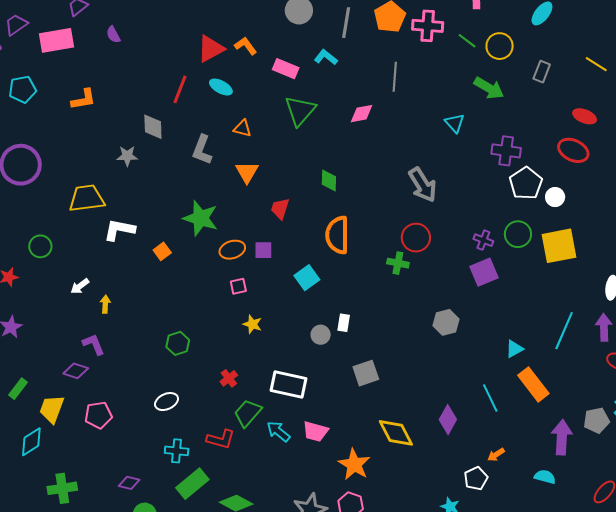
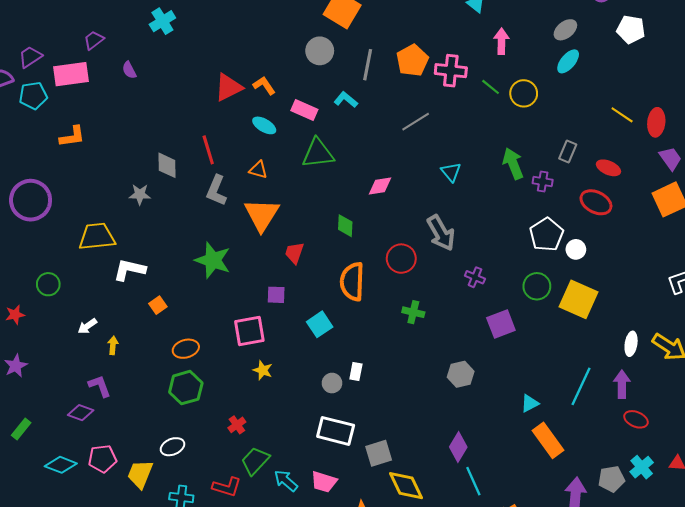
gray rectangle: (542, 72) -> (568, 152), moved
gray line: (395, 77) -> (416, 122), turned 52
cyan ellipse: (221, 87) -> (264, 125), moved
green arrow: (489, 88) -> (513, 164), moved, turned -144
cyan pentagon: (22, 89) -> (33, 96), moved
red line: (180, 89) -> (208, 150), moved, turned -40
orange L-shape: (83, 99) -> (72, 137), moved
green triangle: (300, 111) -> (318, 153), turned 40
pink diamond: (362, 114) -> (380, 186), moved
cyan triangle: (455, 123) -> (451, 172), moved
purple cross: (506, 151) -> (543, 182), moved, size x0.7
orange triangle: (247, 172) -> (262, 215), size x1.5
red circle: (416, 238) -> (401, 259), moved
purple cross: (483, 240) -> (475, 277), moved
yellow square: (559, 246) -> (579, 299), turned 33
orange ellipse: (232, 250) -> (186, 349), moved
orange square: (162, 251) -> (158, 305), moved
pink square: (238, 286) -> (249, 331), size x1.8
green hexagon: (178, 343) -> (186, 388), size x1.4
gray square: (366, 373) -> (379, 453), moved
white rectangle: (289, 384) -> (336, 431), moved
cyan line: (490, 398) -> (473, 481), moved
yellow trapezoid: (52, 409) -> (140, 474), moved
purple diamond: (448, 420) -> (458, 447), moved
cyan diamond: (31, 442) -> (61, 465), moved, turned 52

